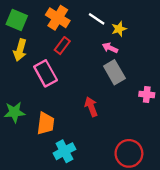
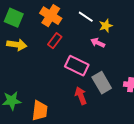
yellow arrow: (20, 50) -> (17, 45), turned -96
gray rectangle: (114, 72) -> (102, 83), moved
pink rectangle: (46, 73) -> (77, 66), moved, turned -35

